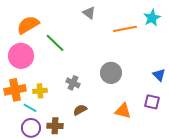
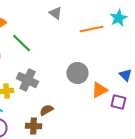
gray cross: (73, 83) -> (27, 80), moved, size x1.5
orange triangle: (123, 111) -> (99, 90), moved, turned -42
brown cross: (55, 126) -> (33, 126), moved

